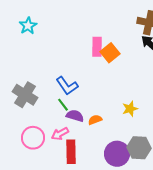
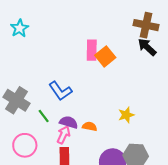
green line: (63, 105) -> (44, 116), moved
orange semicircle: (95, 120) -> (90, 126), turned 32
pink arrow: (60, 134) -> (63, 135), moved, turned 144

